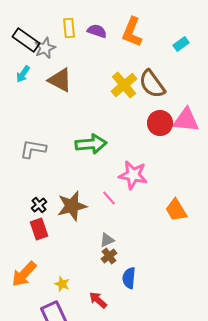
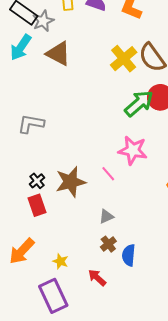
cyan arrow: (23, 74) -> (21, 47), size x1.5
green arrow: (91, 144) -> (139, 103), moved, turned -36
brown cross: (109, 256) -> (108, 244), moved

